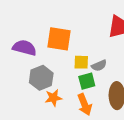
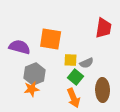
green square: (87, 81) -> (76, 77), turned -35
orange star: (53, 98) -> (32, 89), moved

